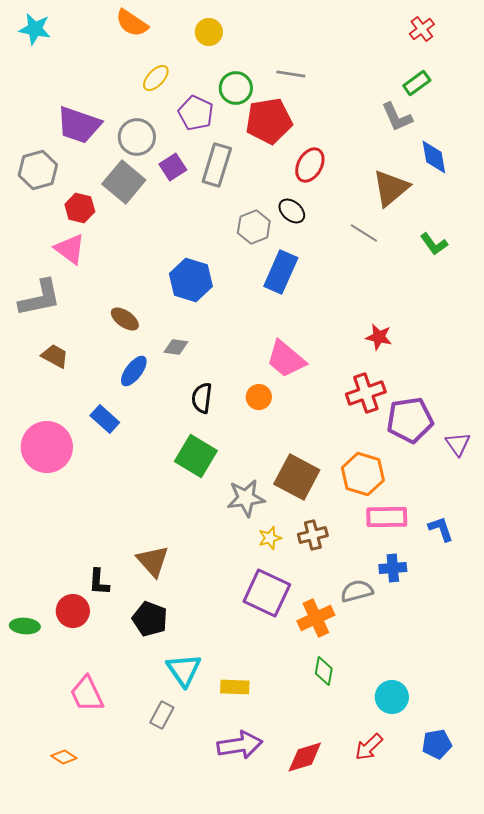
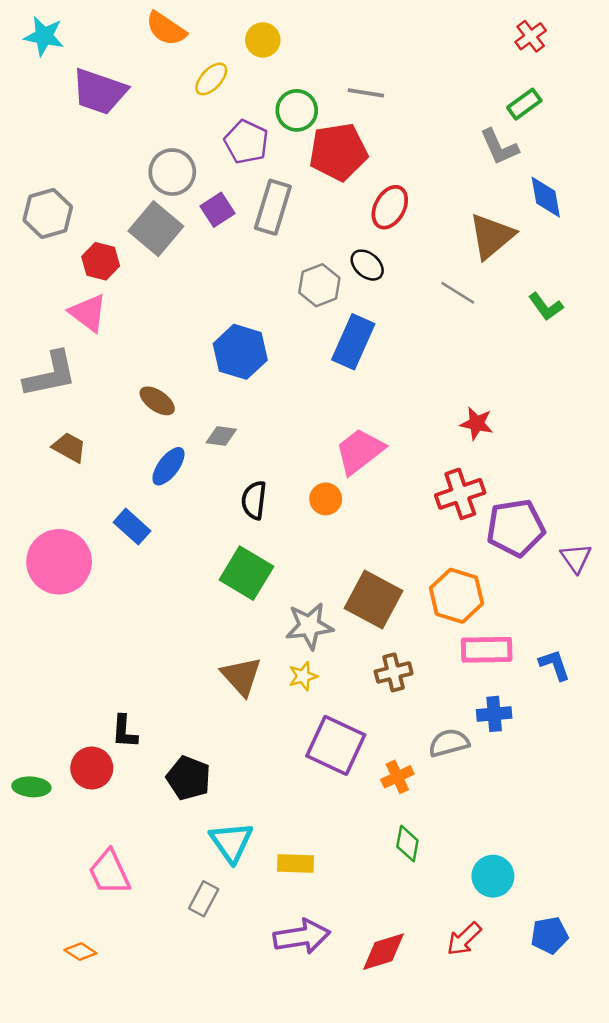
yellow ellipse: (156, 78) -> (211, 79), moved
purple trapezoid: (79, 125) -> (99, 92), moved
pink trapezoid: (286, 359) -> (360, 451), turned 102
yellow star: (270, 538) -> (303, 676), moved
brown triangle: (153, 561) -> (241, 676), moved
orange cross: (316, 618) -> (397, 777), size x0.7

